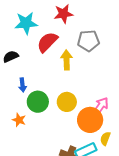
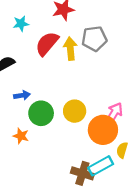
cyan star: (26, 23) -> (21, 24), size x0.6
yellow arrow: (67, 60) -> (70, 49), moved
blue arrow: (22, 85) -> (22, 95), turned -88

